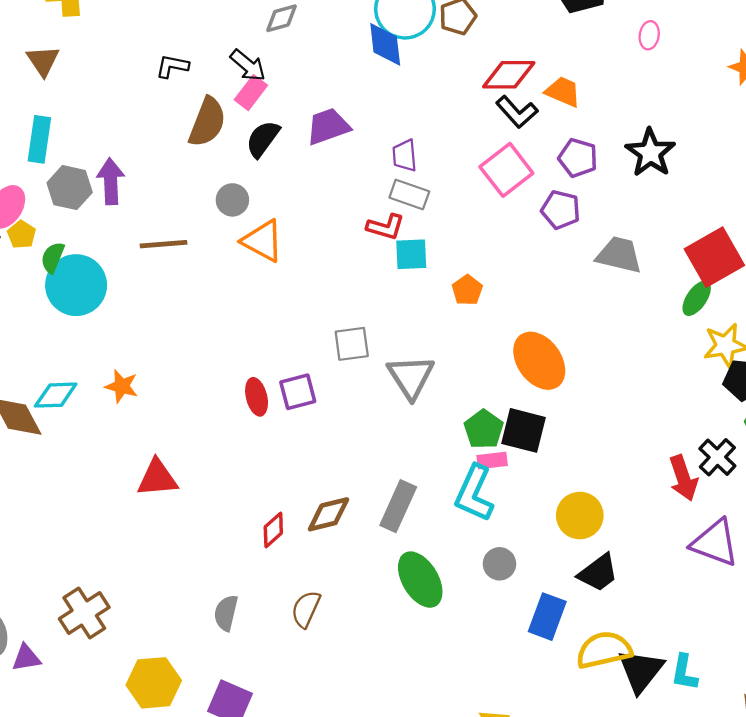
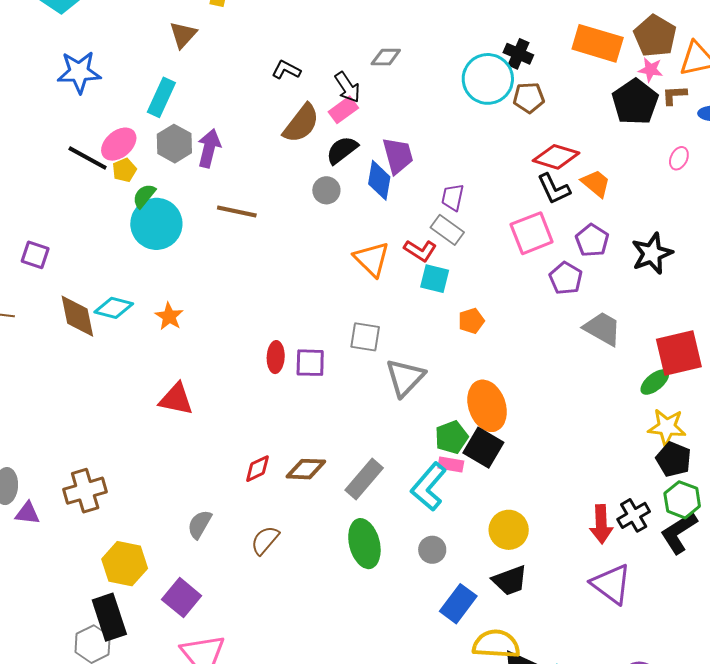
blue diamond: (385, 44) -> (379, 180), moved
purple trapezoid: (328, 126) -> (398, 156), turned 78
gray circle: (232, 200) -> (326, 190), moved
orange triangle: (263, 241) -> (372, 259), moved
orange ellipse: (539, 361) -> (487, 406), moved

